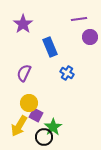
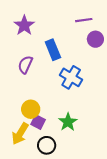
purple semicircle: (24, 73) -> (25, 65), moved
blue cross: (67, 73) -> (71, 77), size x1.5
green star: (53, 127) -> (68, 122), moved

